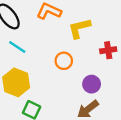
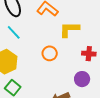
purple circle: (92, 84) -> (82, 79), moved

